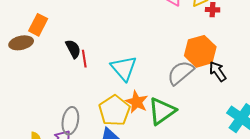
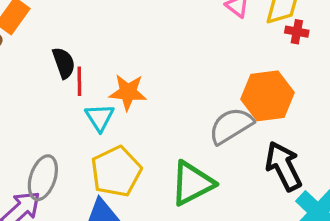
cyan triangle: (124, 68) -> (100, 117), moved, size x0.7
black arrow: (218, 71) -> (284, 166), moved, size x1.4
orange star: (137, 102) -> (128, 92), moved, turned -30

